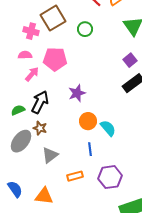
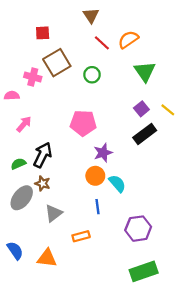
pink semicircle: (25, 55) -> (12, 96), moved
pink pentagon: (55, 59) -> (83, 123), moved
pink arrow: (32, 74) -> (24, 124), moved
purple star: (77, 93) -> (103, 153), moved
purple hexagon: (110, 177) -> (138, 229), moved

